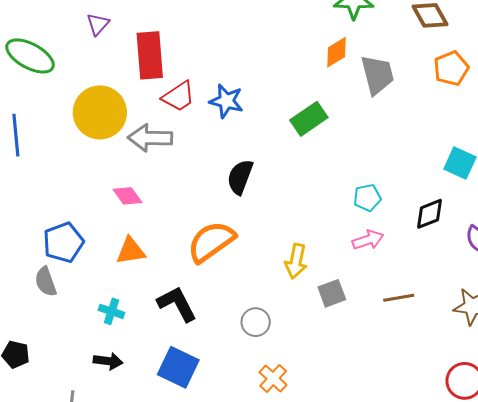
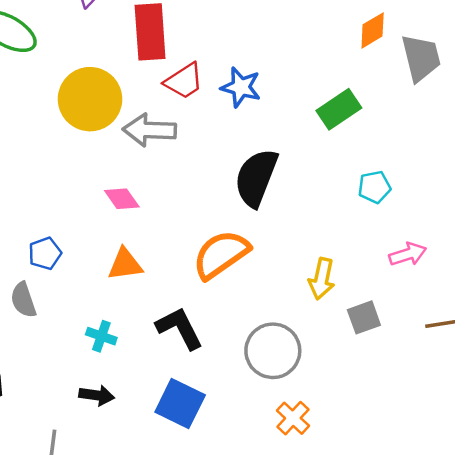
black semicircle: (240, 177) -> (256, 178), size x1.4
cyan pentagon: (367, 198) -> (374, 187), moved
blue pentagon: (63, 242) -> (45, 253), size x0.7
gray circle: (256, 322) -> (273, 351), size x1.6

